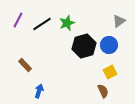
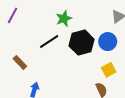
black line: (42, 24) -> (49, 42), moved

